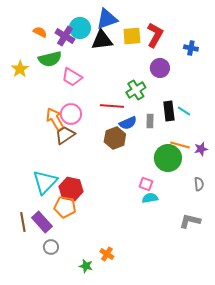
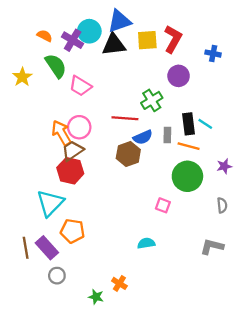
green semicircle: (50, 59) -> (56, 66), turned -110
orange line: (180, 145) -> (189, 146), moved
red hexagon: (71, 189) -> (70, 171), moved
cyan semicircle: (150, 198) -> (146, 243), moved

